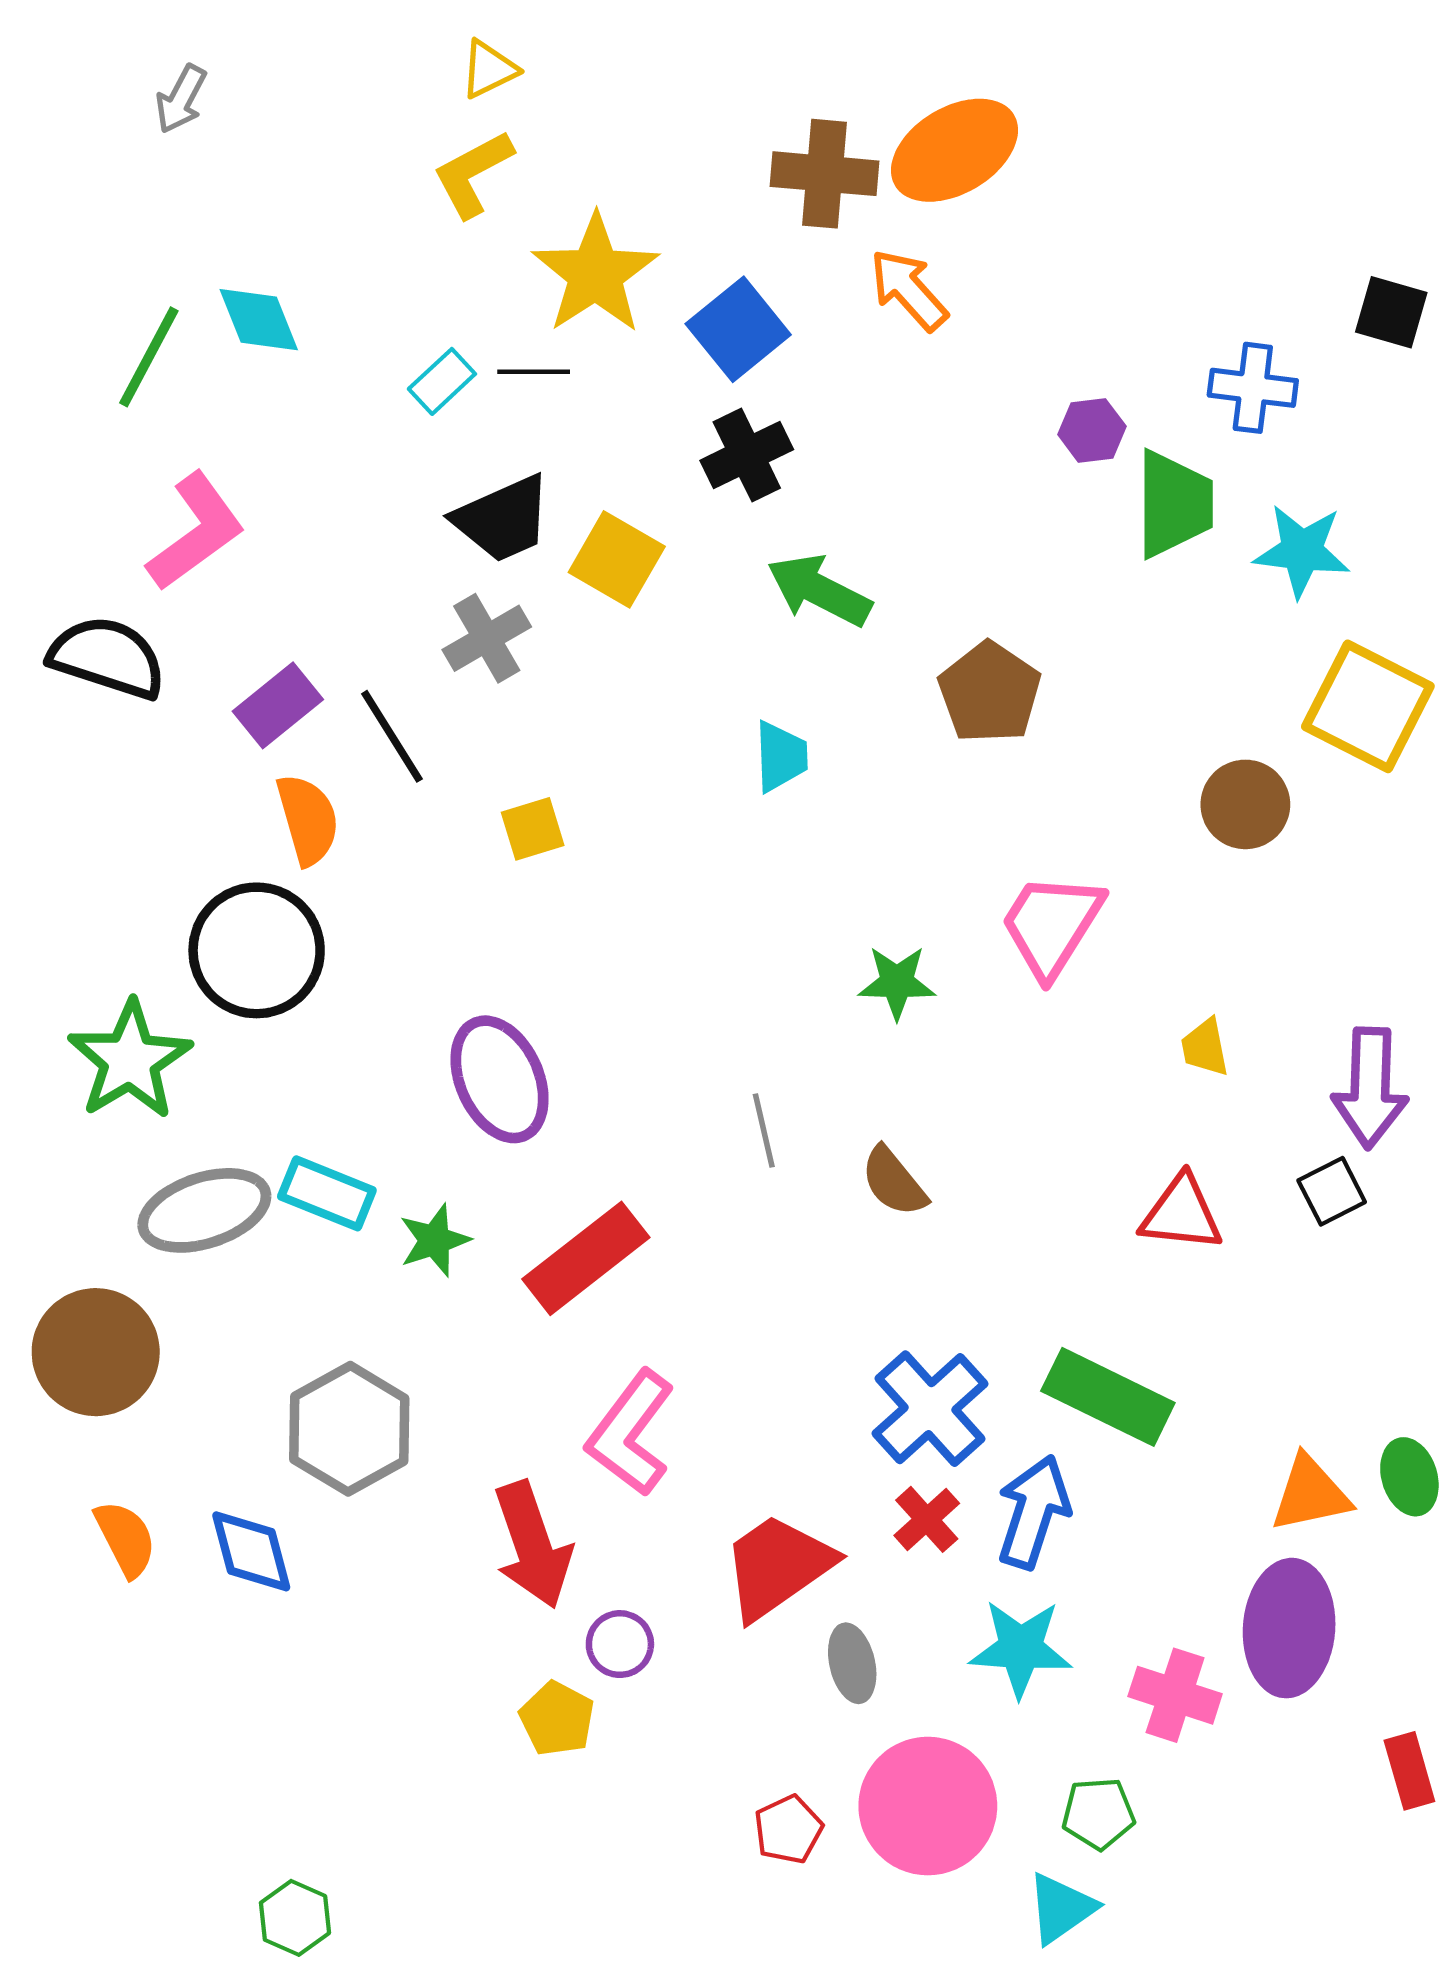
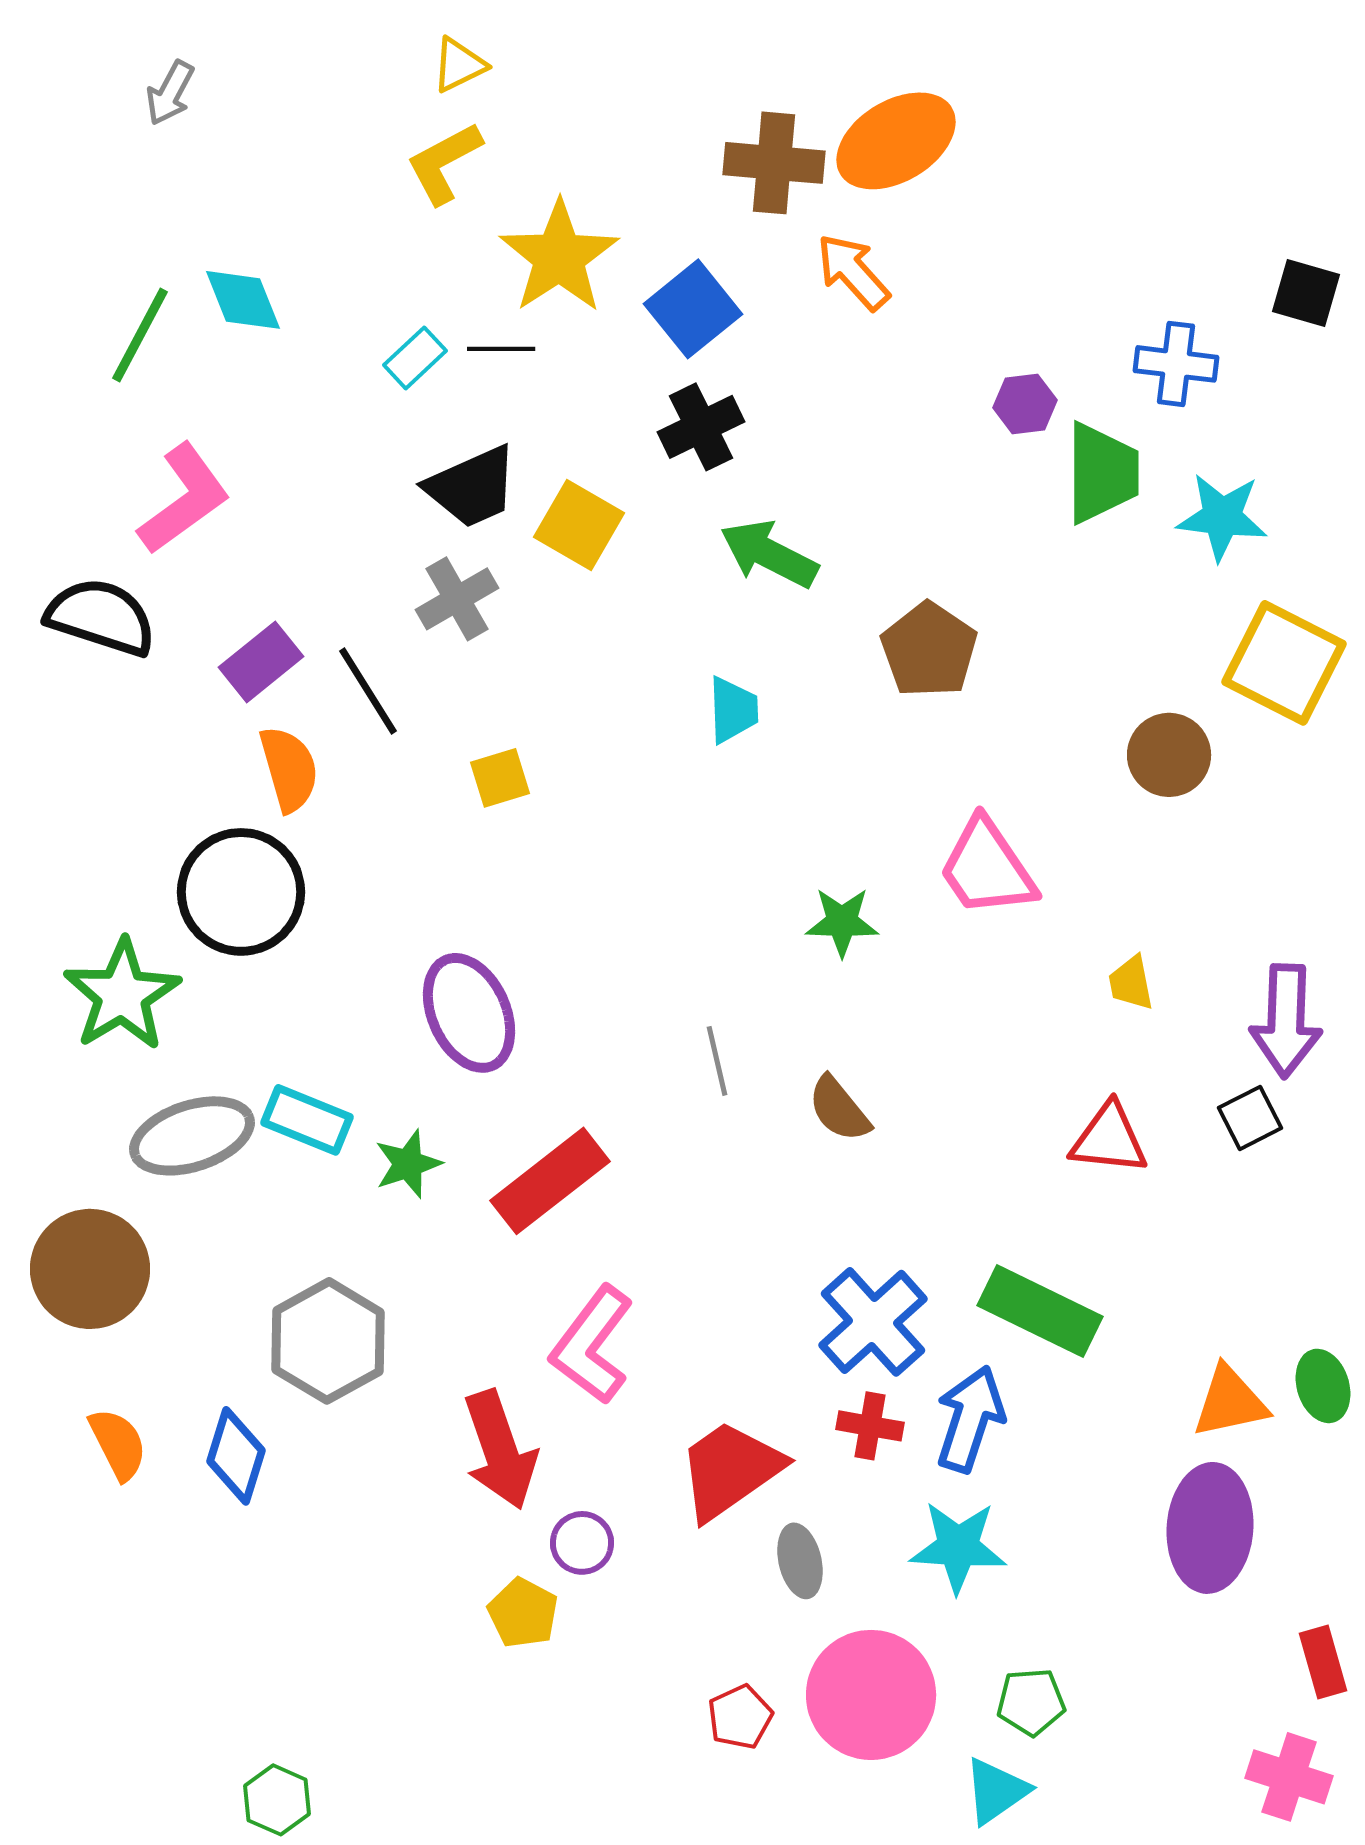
pink trapezoid: (1051, 925) -> (987, 868), turned -66
red cross: (927, 1519) -> (870, 1426), turned -38
blue diamond: (251, 1551) -> (236, 1456), turned 32
pink cross: (1175, 1695) -> (1289, 1777), moved

